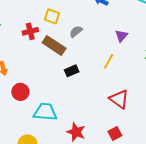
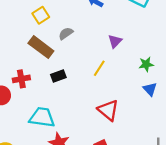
yellow square: (52, 16) -> (41, 15), turned 35
red cross: (30, 31) -> (21, 79), moved
cyan trapezoid: (45, 112) -> (42, 117), moved

